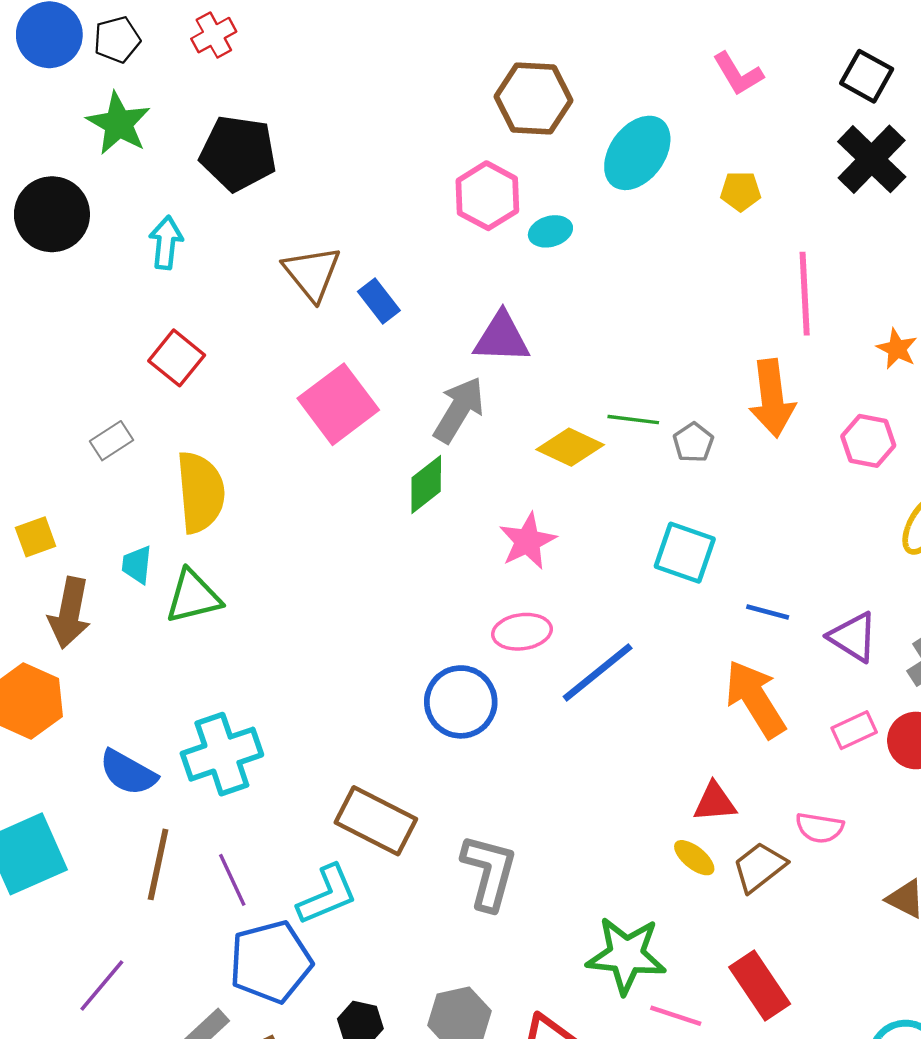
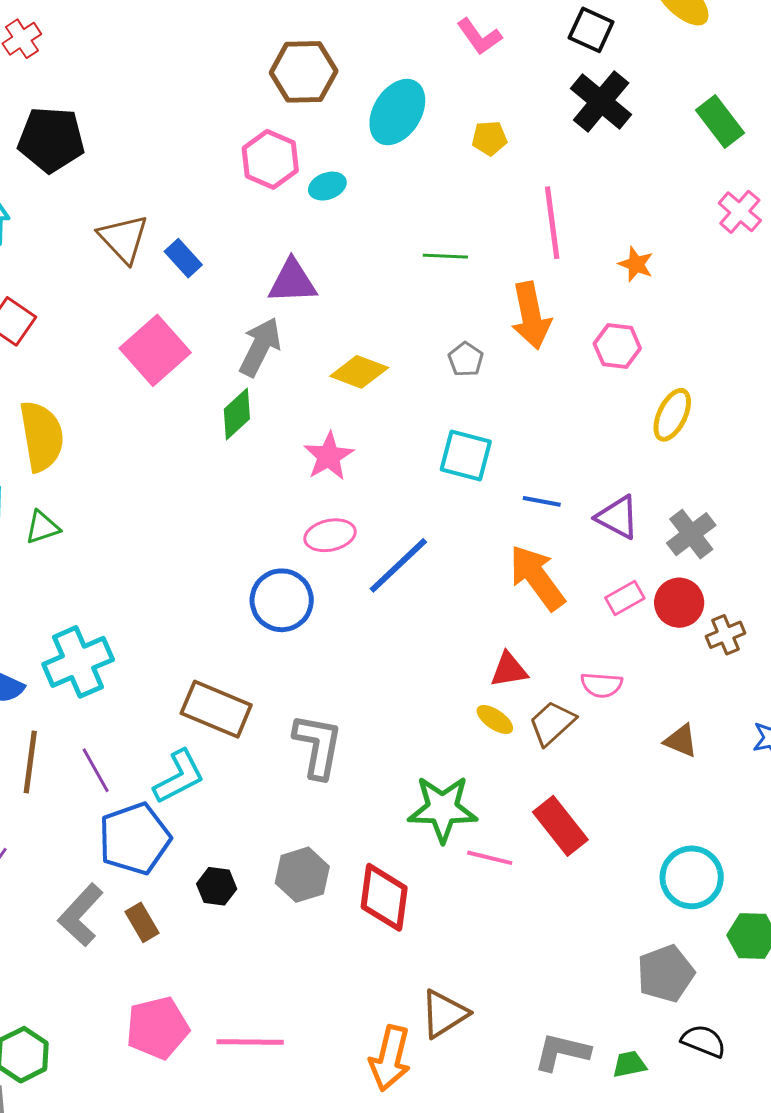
green line: (633, 420) -> (445, 256), moved
green triangle: (193, 597) -> (42, 527), size x0.7

